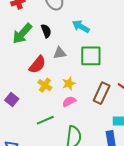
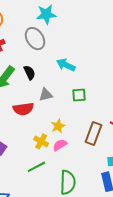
green square: (91, 56) -> (79, 95), size x0.6
red semicircle: (37, 65) -> (23, 109), turned 48
yellow cross: (45, 85) -> (41, 141), moved

